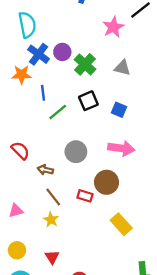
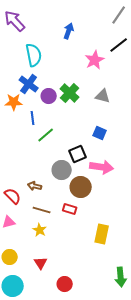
cyan semicircle: (27, 25) -> (34, 55), moved
purple circle: (62, 52) -> (49, 96), moved
black square: (88, 101) -> (78, 154), moved
red semicircle: (20, 151) -> (13, 196), moved
brown circle: (107, 182) -> (81, 187), moved
brown line: (53, 197) -> (42, 210), turned -36
yellow rectangle: (121, 224) -> (102, 234), turned 54

